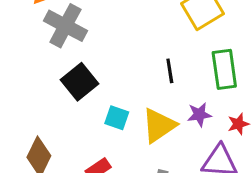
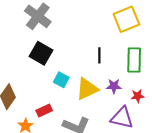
black square: (79, 82) -> (41, 53), turned -30

